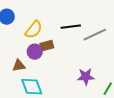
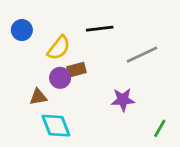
black line: (71, 27) -> (100, 29), moved
purple star: (86, 77) -> (123, 100), moved

